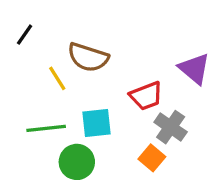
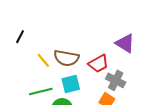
brown semicircle: (88, 57) -> (66, 58), moved

